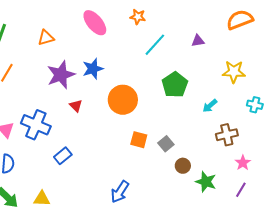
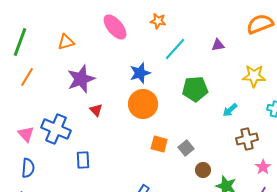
blue star: (93, 69) -> (140, 73), moved
green pentagon: (175, 85) -> (195, 89), turned 30
blue rectangle: (63, 156) -> (83, 160), turned -54

